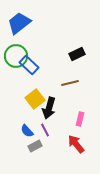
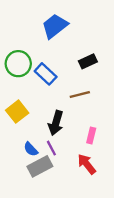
blue trapezoid: (19, 23) -> (55, 26), moved
blue rectangle: (29, 65) -> (46, 74), moved
yellow square: (35, 99) -> (17, 112), moved
gray rectangle: (35, 146) -> (40, 166), size x1.5

